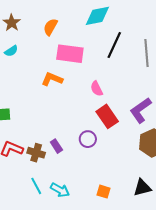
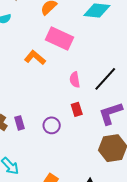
black line: (114, 45) -> (105, 79), moved
red rectangle: (107, 116) -> (77, 109), size x0.6

